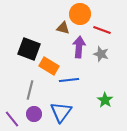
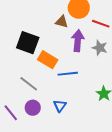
gray line: (30, 90) -> (29, 84), turned -66
blue triangle: (61, 112) -> (60, 106), size x0.6

